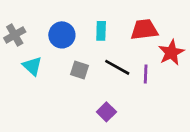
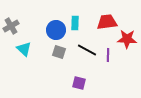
blue circle: (62, 35) -> (56, 30), moved
red star: (171, 53) -> (127, 39), turned 30
purple square: (106, 112) -> (79, 83), turned -32

